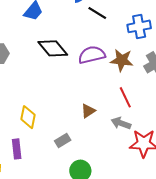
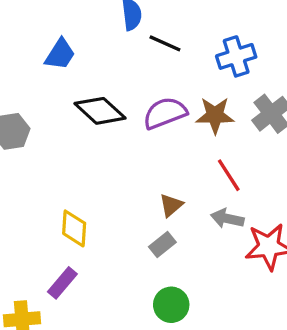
gray rectangle: (63, 141) -> (162, 244), moved
purple rectangle: (17, 149) -> (62, 283), turned 54

